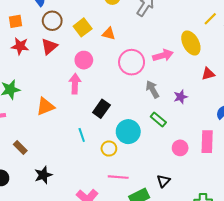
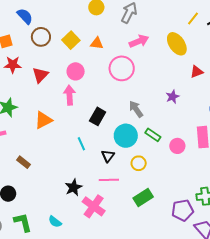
red triangle: (49, 46) -> (40, 75), moved
pink arrow: (163, 55) -> (139, 41), moved
gray arrow: (152, 89) -> (136, 109), moved
green rectangle: (158, 120) -> (153, 135), moved
yellow circle: (109, 149) -> (139, 163), moved
black star: (43, 175) -> (73, 187), moved
pink line: (118, 177) -> (109, 180), moved
black triangle: (164, 181) -> (108, 156), moved

